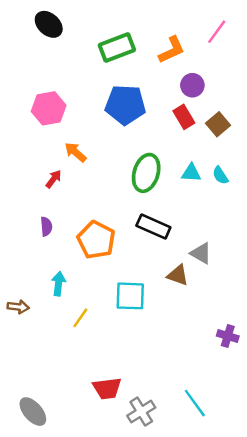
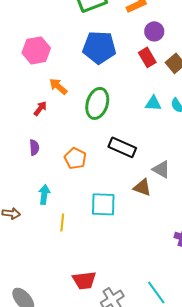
green ellipse: (146, 173) -> (97, 103), moved
orange pentagon: (96, 240) -> (75, 158), size x0.7
yellow line: (80, 318) -> (62, 222), turned -30

